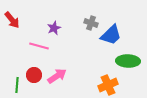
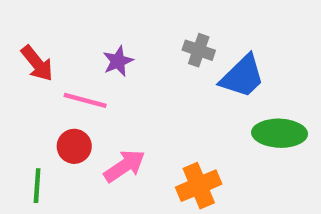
red arrow: (12, 20) -> (37, 63), moved
red circle: (34, 75) -> (74, 146), moved
orange cross: (108, 85) -> (199, 186), moved

